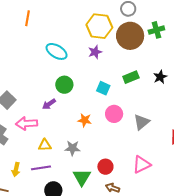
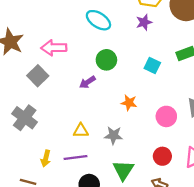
pink circle: (114, 114) -> (166, 116), moved
pink arrow: (27, 123) -> (54, 48), moved
red circle: (105, 167) -> (162, 156), moved

